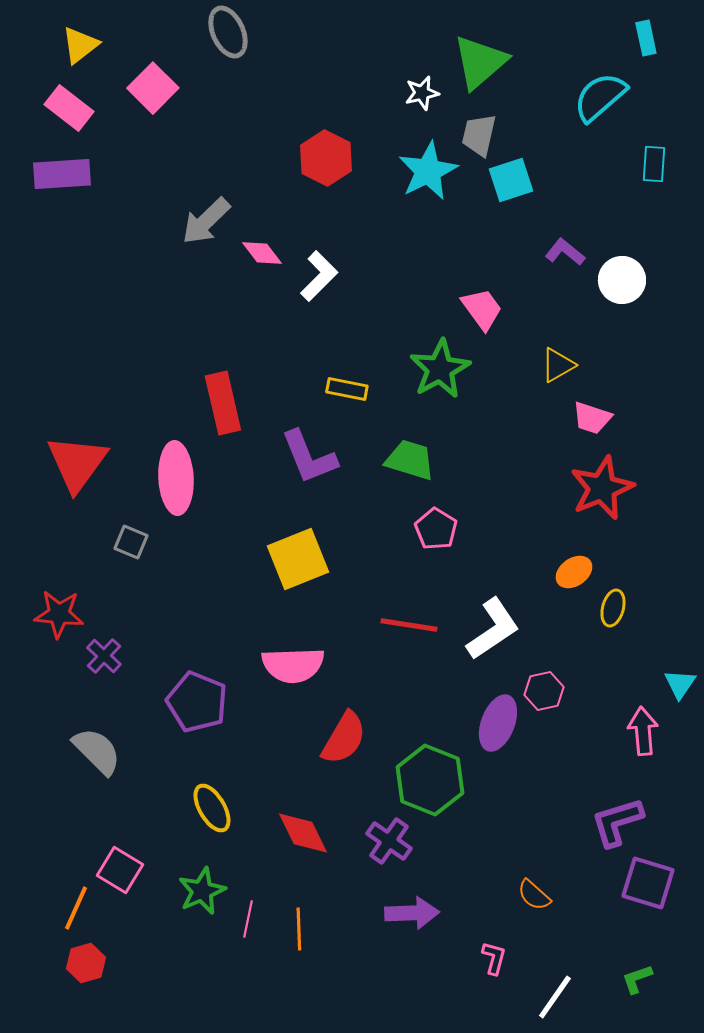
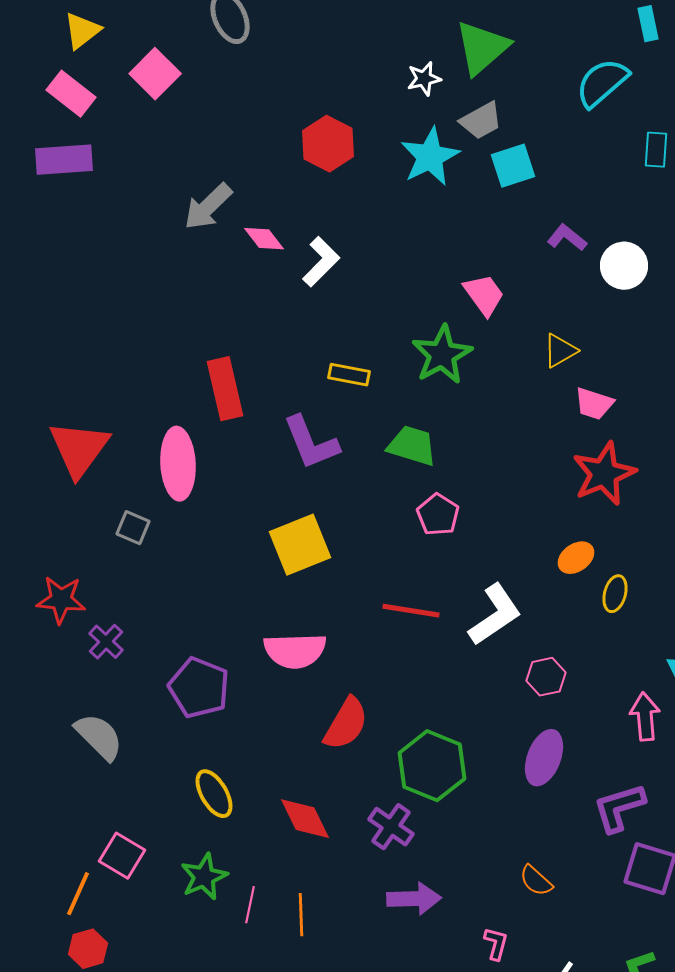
gray trapezoid: (479, 135) -> (481, 121), turned -132
purple ellipse: (498, 723) -> (544, 758), moved

